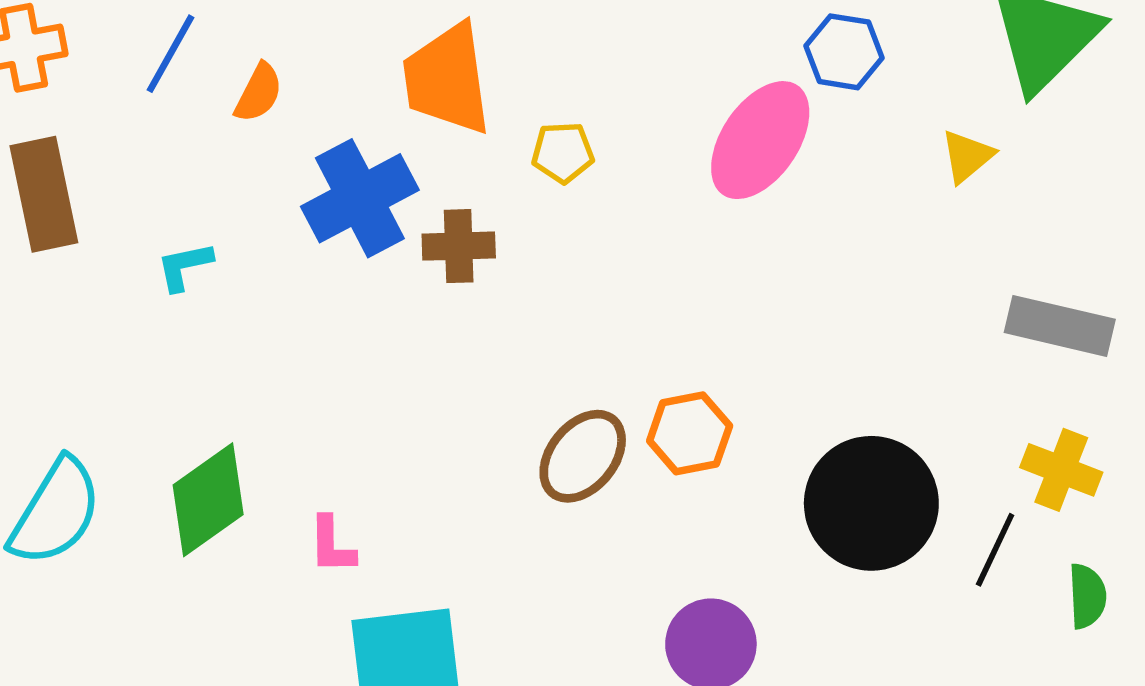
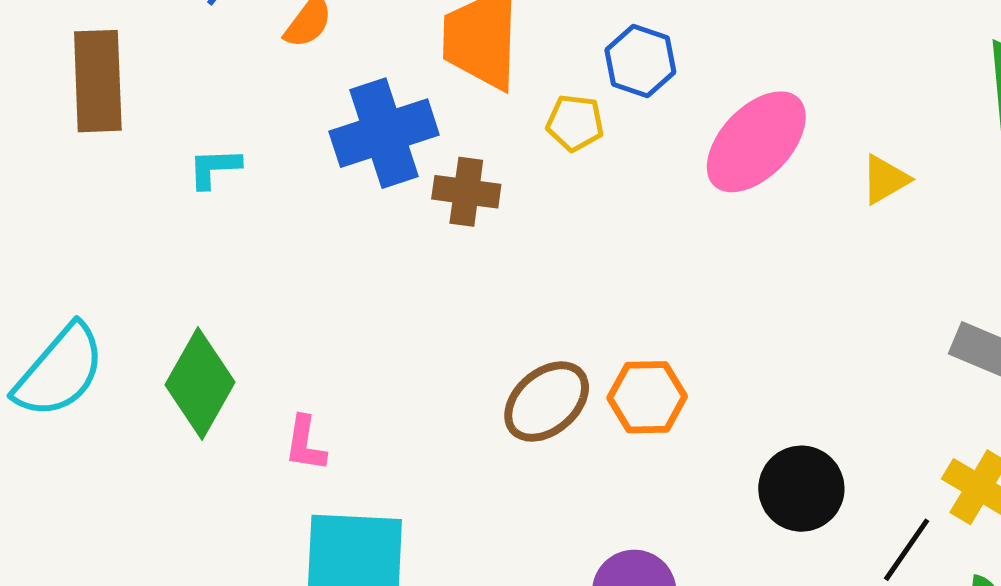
blue hexagon: (844, 52) -> (640, 61), moved
yellow triangle: (967, 156) -> (885, 179), moved
green diamond: (208, 500) -> (200, 384), turned -35
black circle: (871, 503) -> (801, 489), size x0.7

